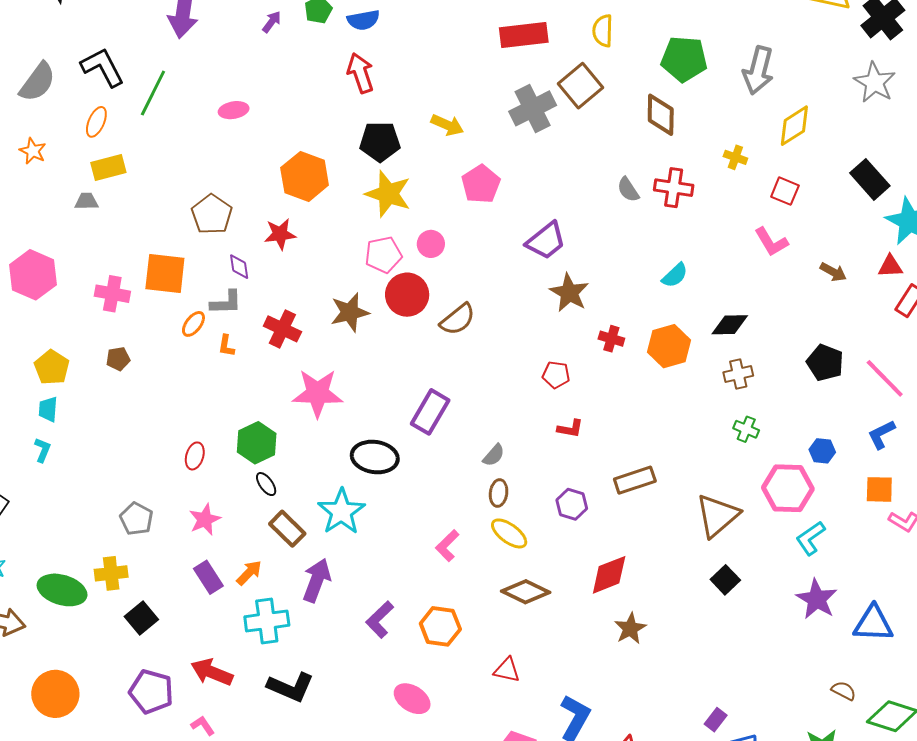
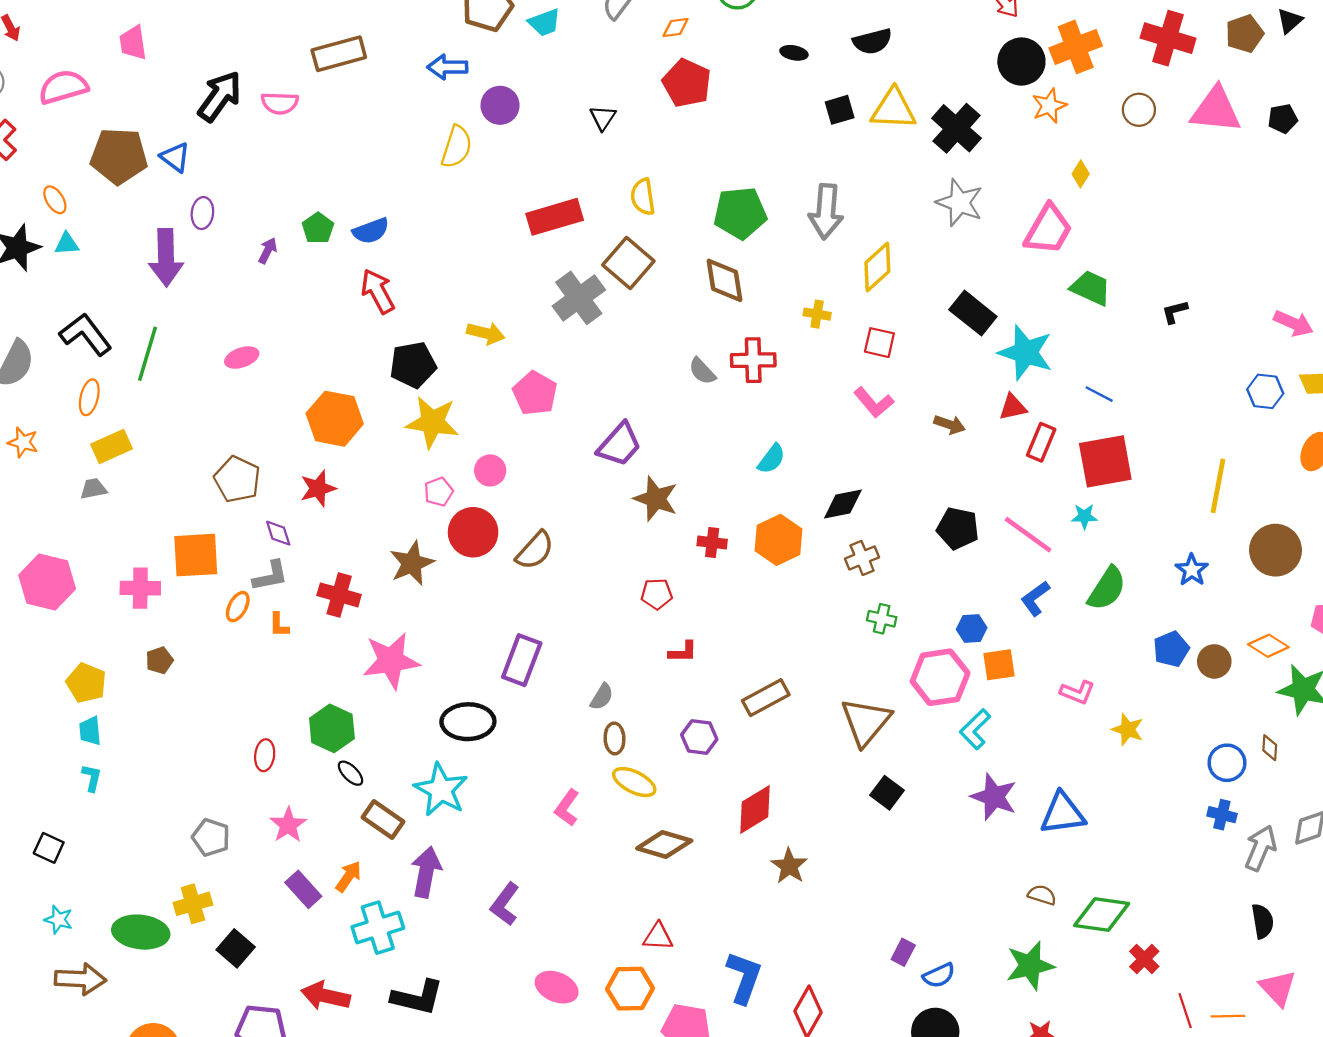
pink pentagon: (383, 255) -> (439, 492), size x0.7
orange square: (879, 489) -> (999, 665), moved
orange hexagon: (440, 626) -> (630, 989), moved

